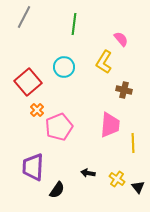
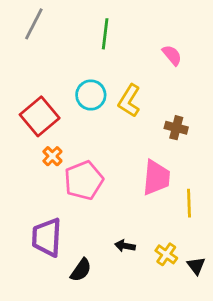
yellow L-shape: (104, 62) -> (129, 101), moved

